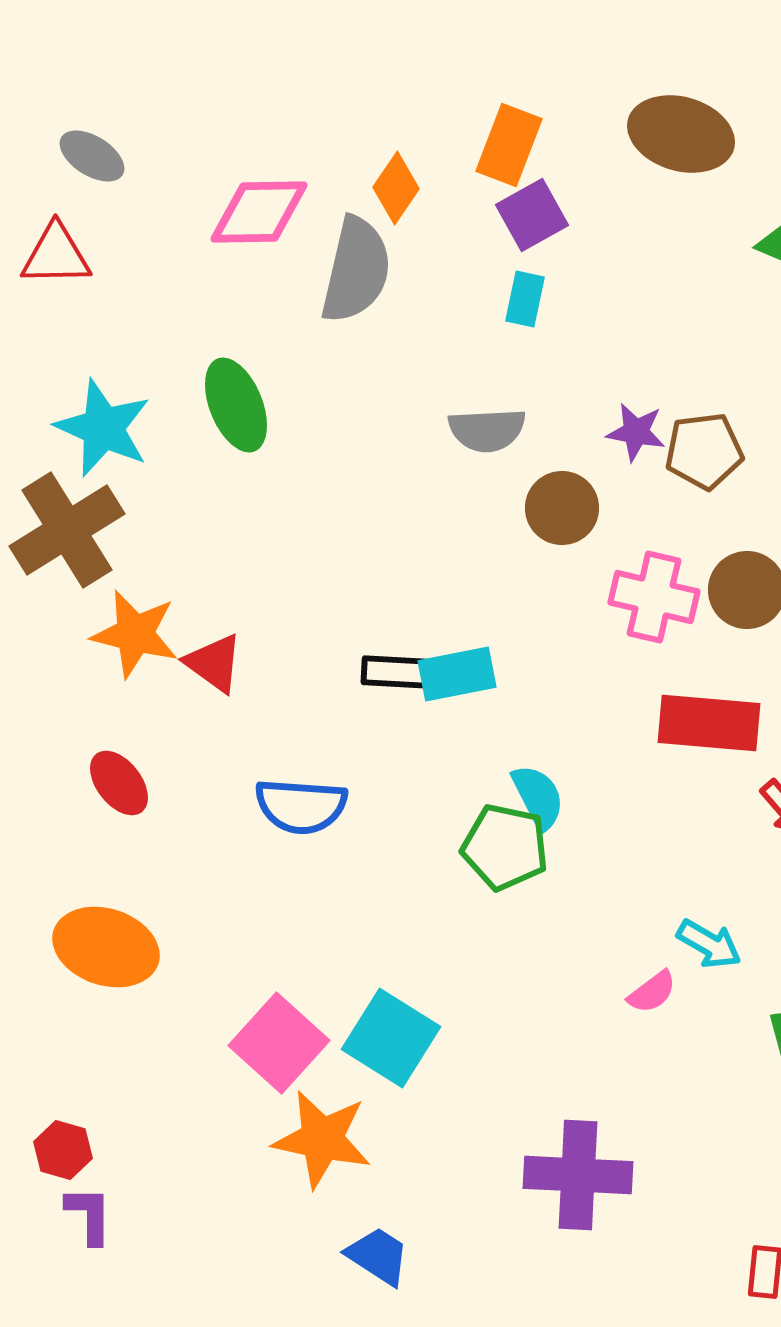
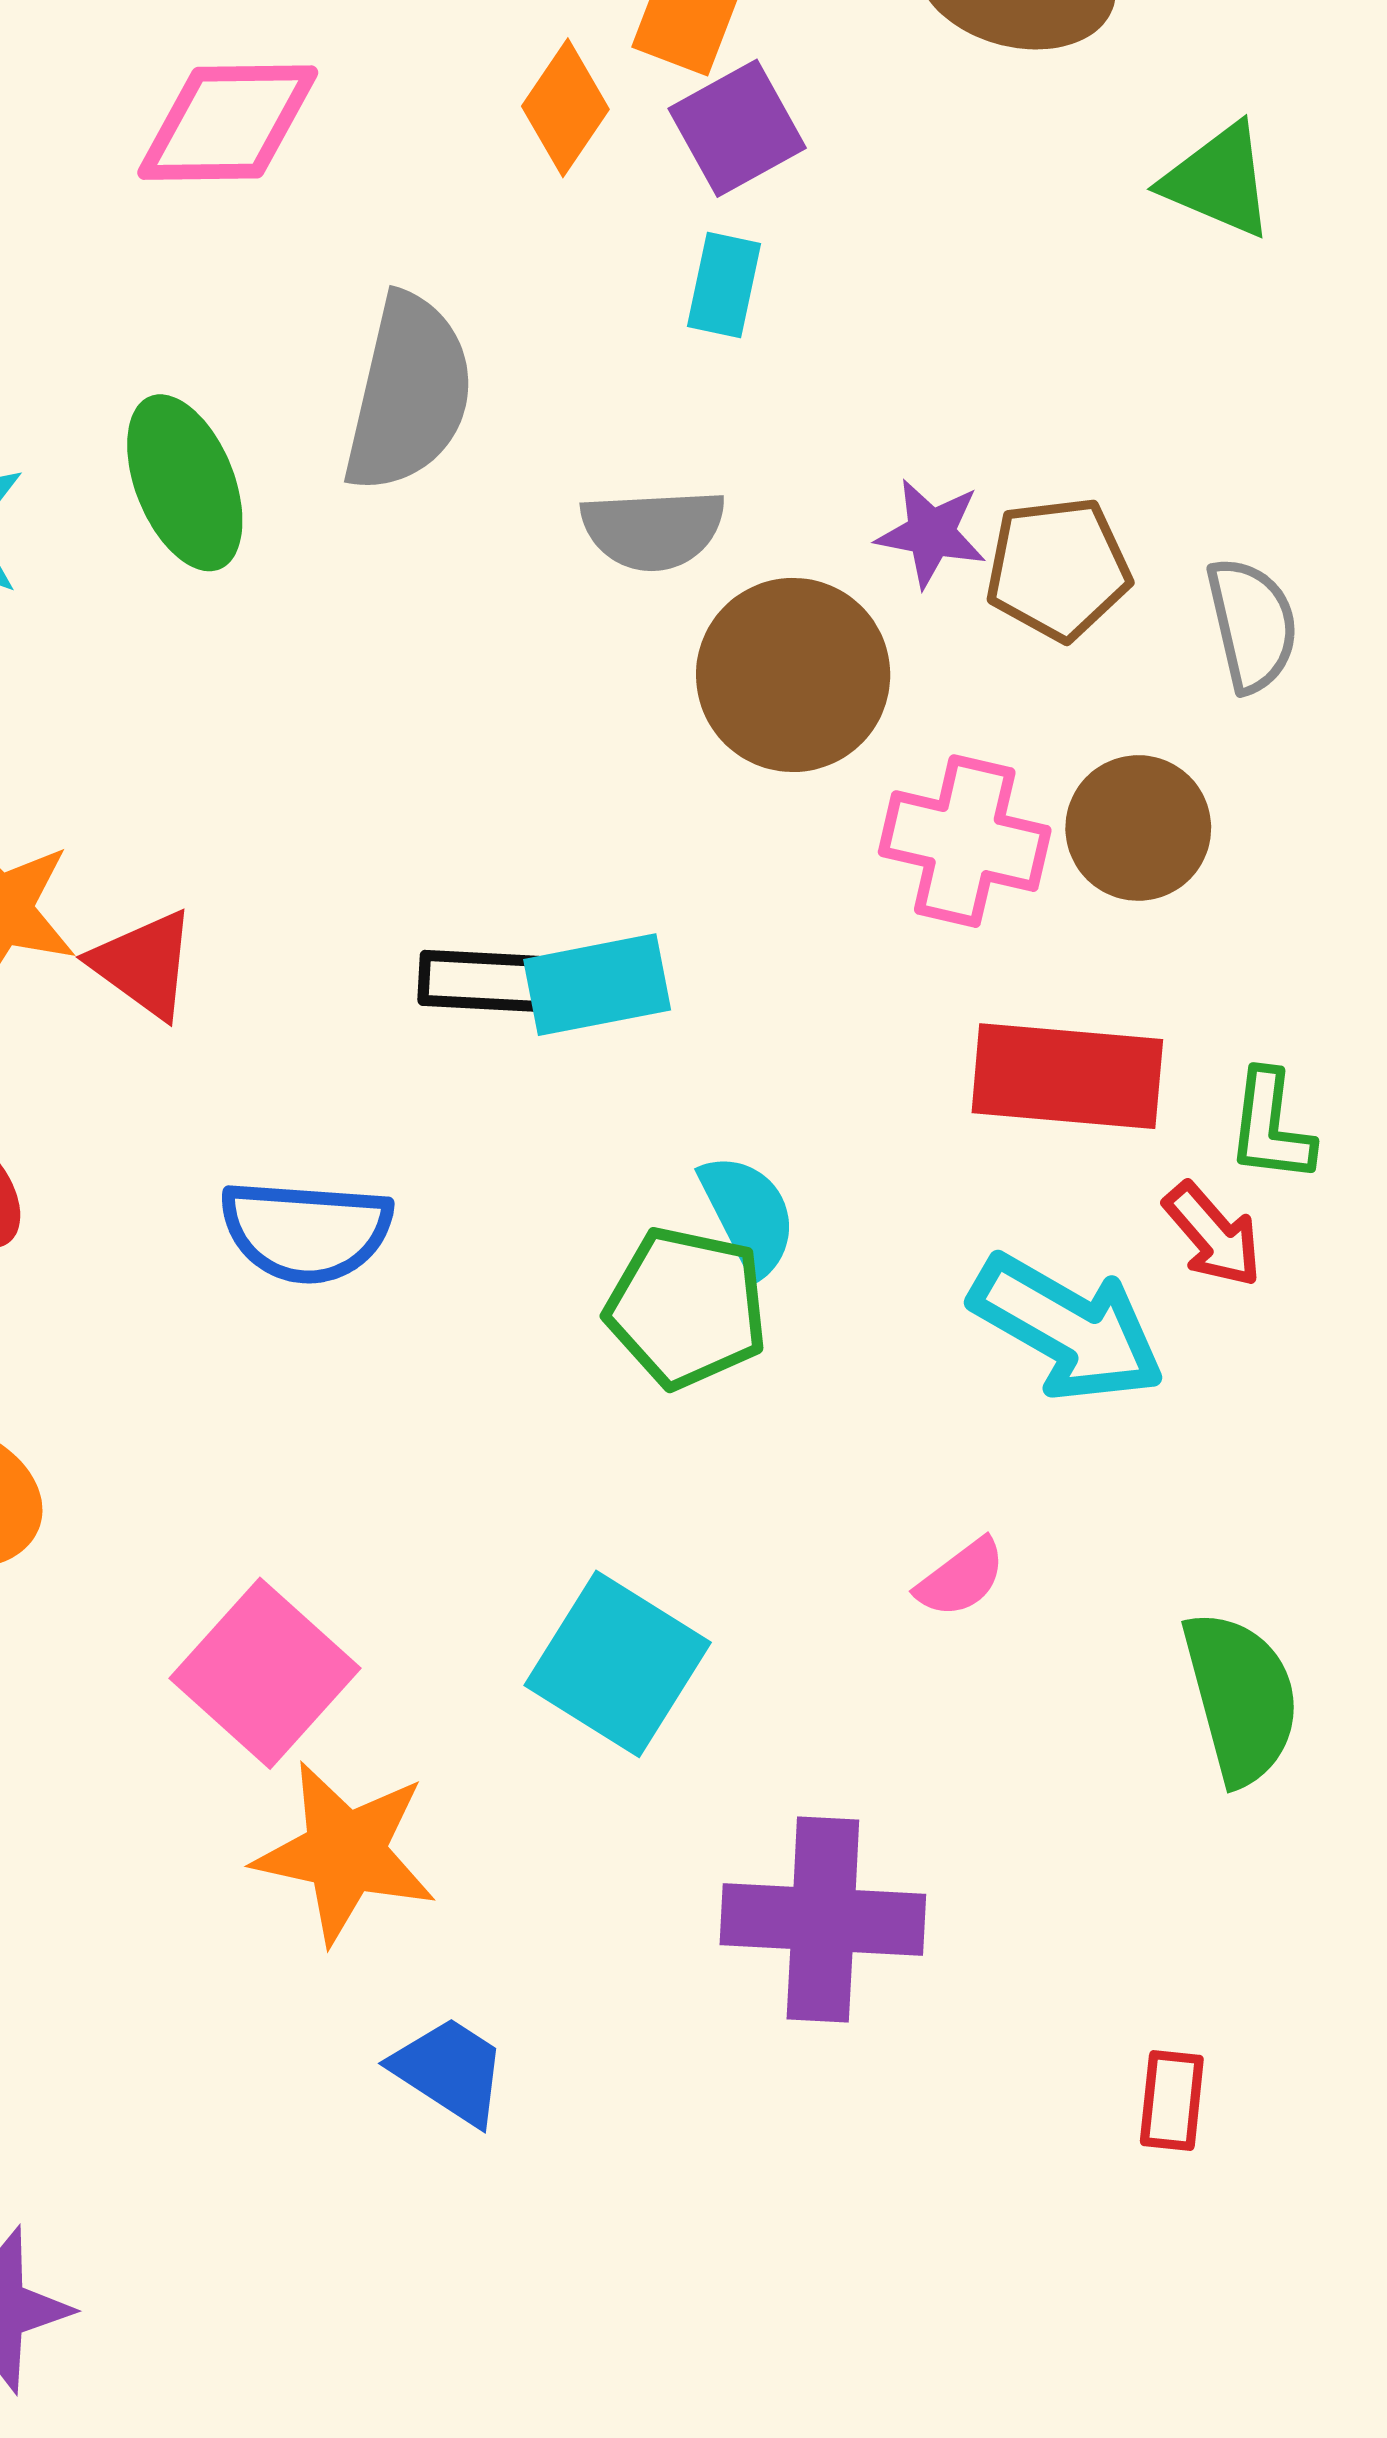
orange diamond: (396, 188) -> (565, 108), moved
gray semicircle: (356, 270) -> (409, 393), moved
brown circle: (562, 508) -> (793, 675), size x1.4
cyan arrow: (709, 944) -> (1067, 1328), moved, size x1.6
cyan square: (391, 1038) -> (618, 1664), moved

